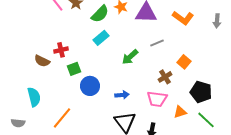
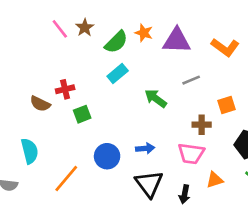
green arrow: (130, 57) -> (156, 98), turned 78
orange square: (184, 62) -> (227, 105), turned 32
brown cross: (165, 77) -> (202, 125), turned 32
blue circle: (90, 86) -> (107, 156), moved
orange triangle: (180, 112) -> (215, 180), moved

